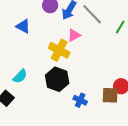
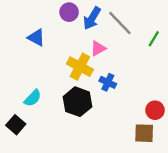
brown square: (110, 95) -> (144, 133), moved
blue cross: (80, 100) -> (108, 82), moved

